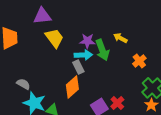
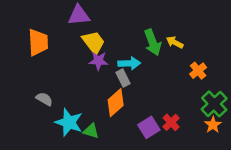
purple star: (87, 41) -> (98, 61), moved
green arrow: (102, 50) -> (153, 42), moved
gray semicircle: (23, 84) -> (44, 99), moved

